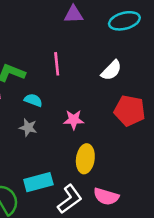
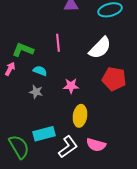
white semicircle: (111, 70) -> (100, 48), size x1.4

